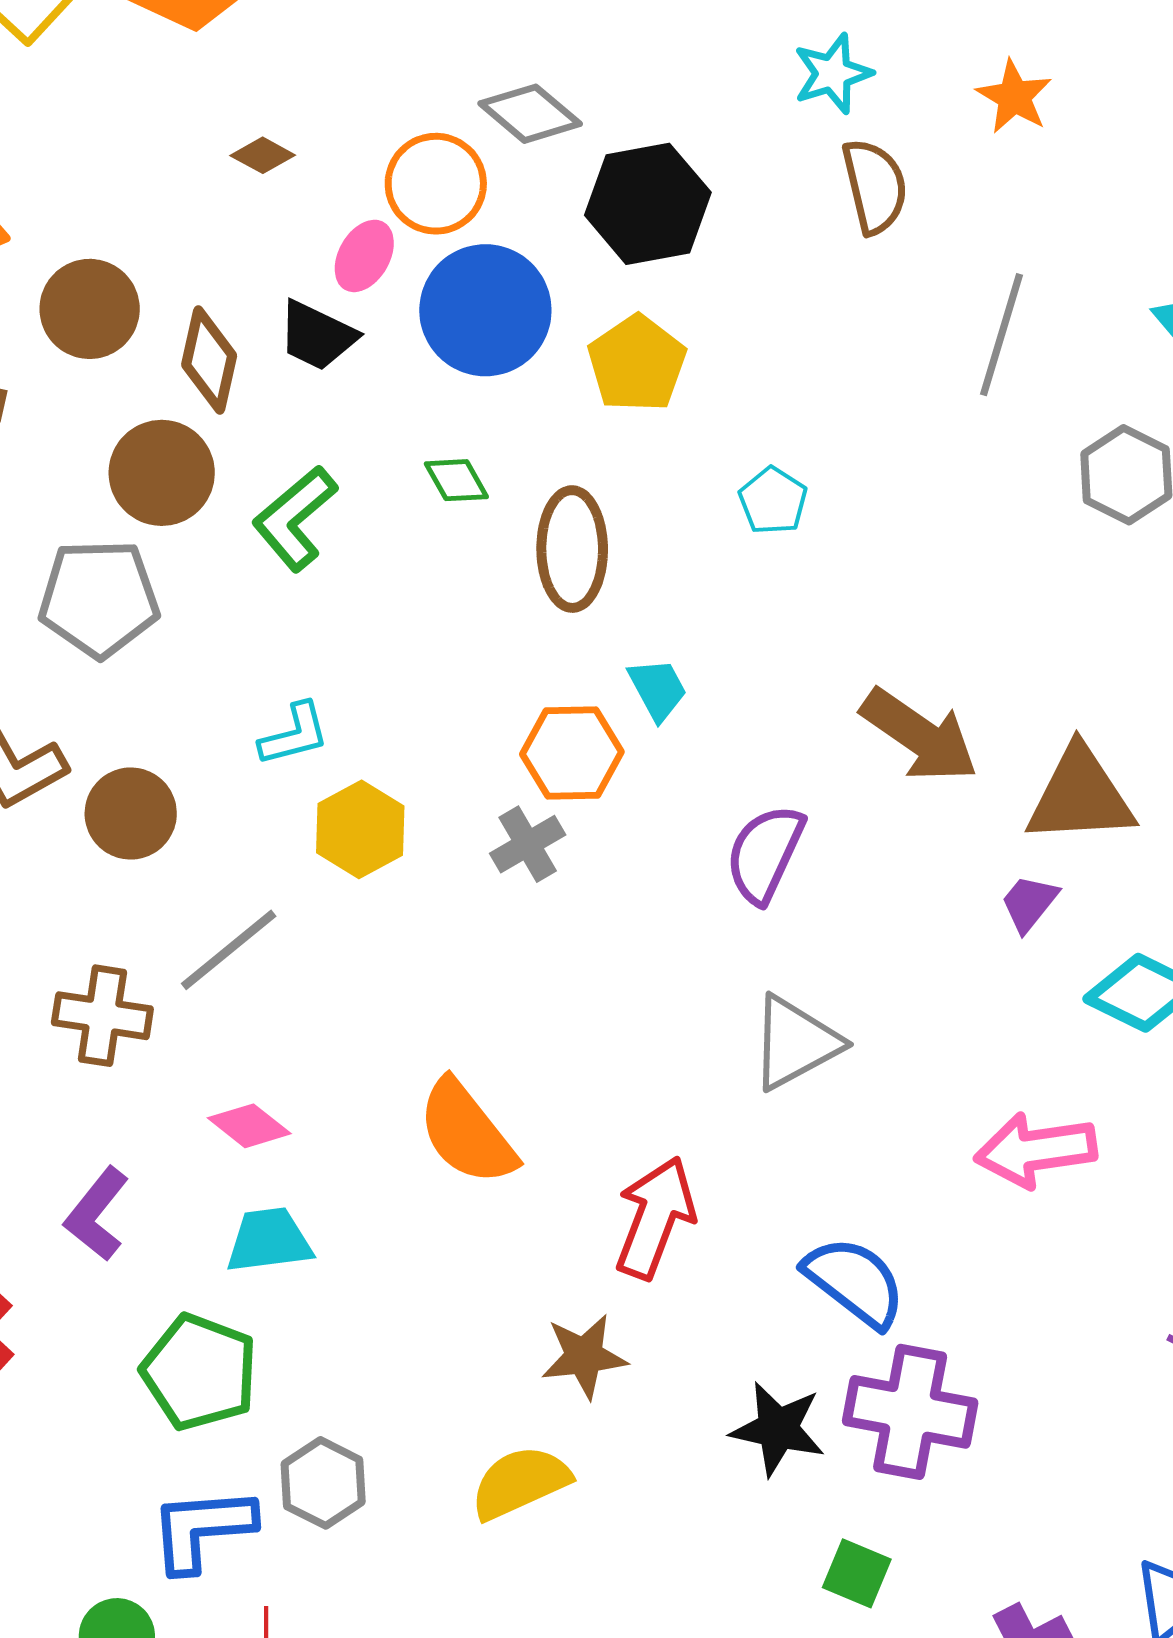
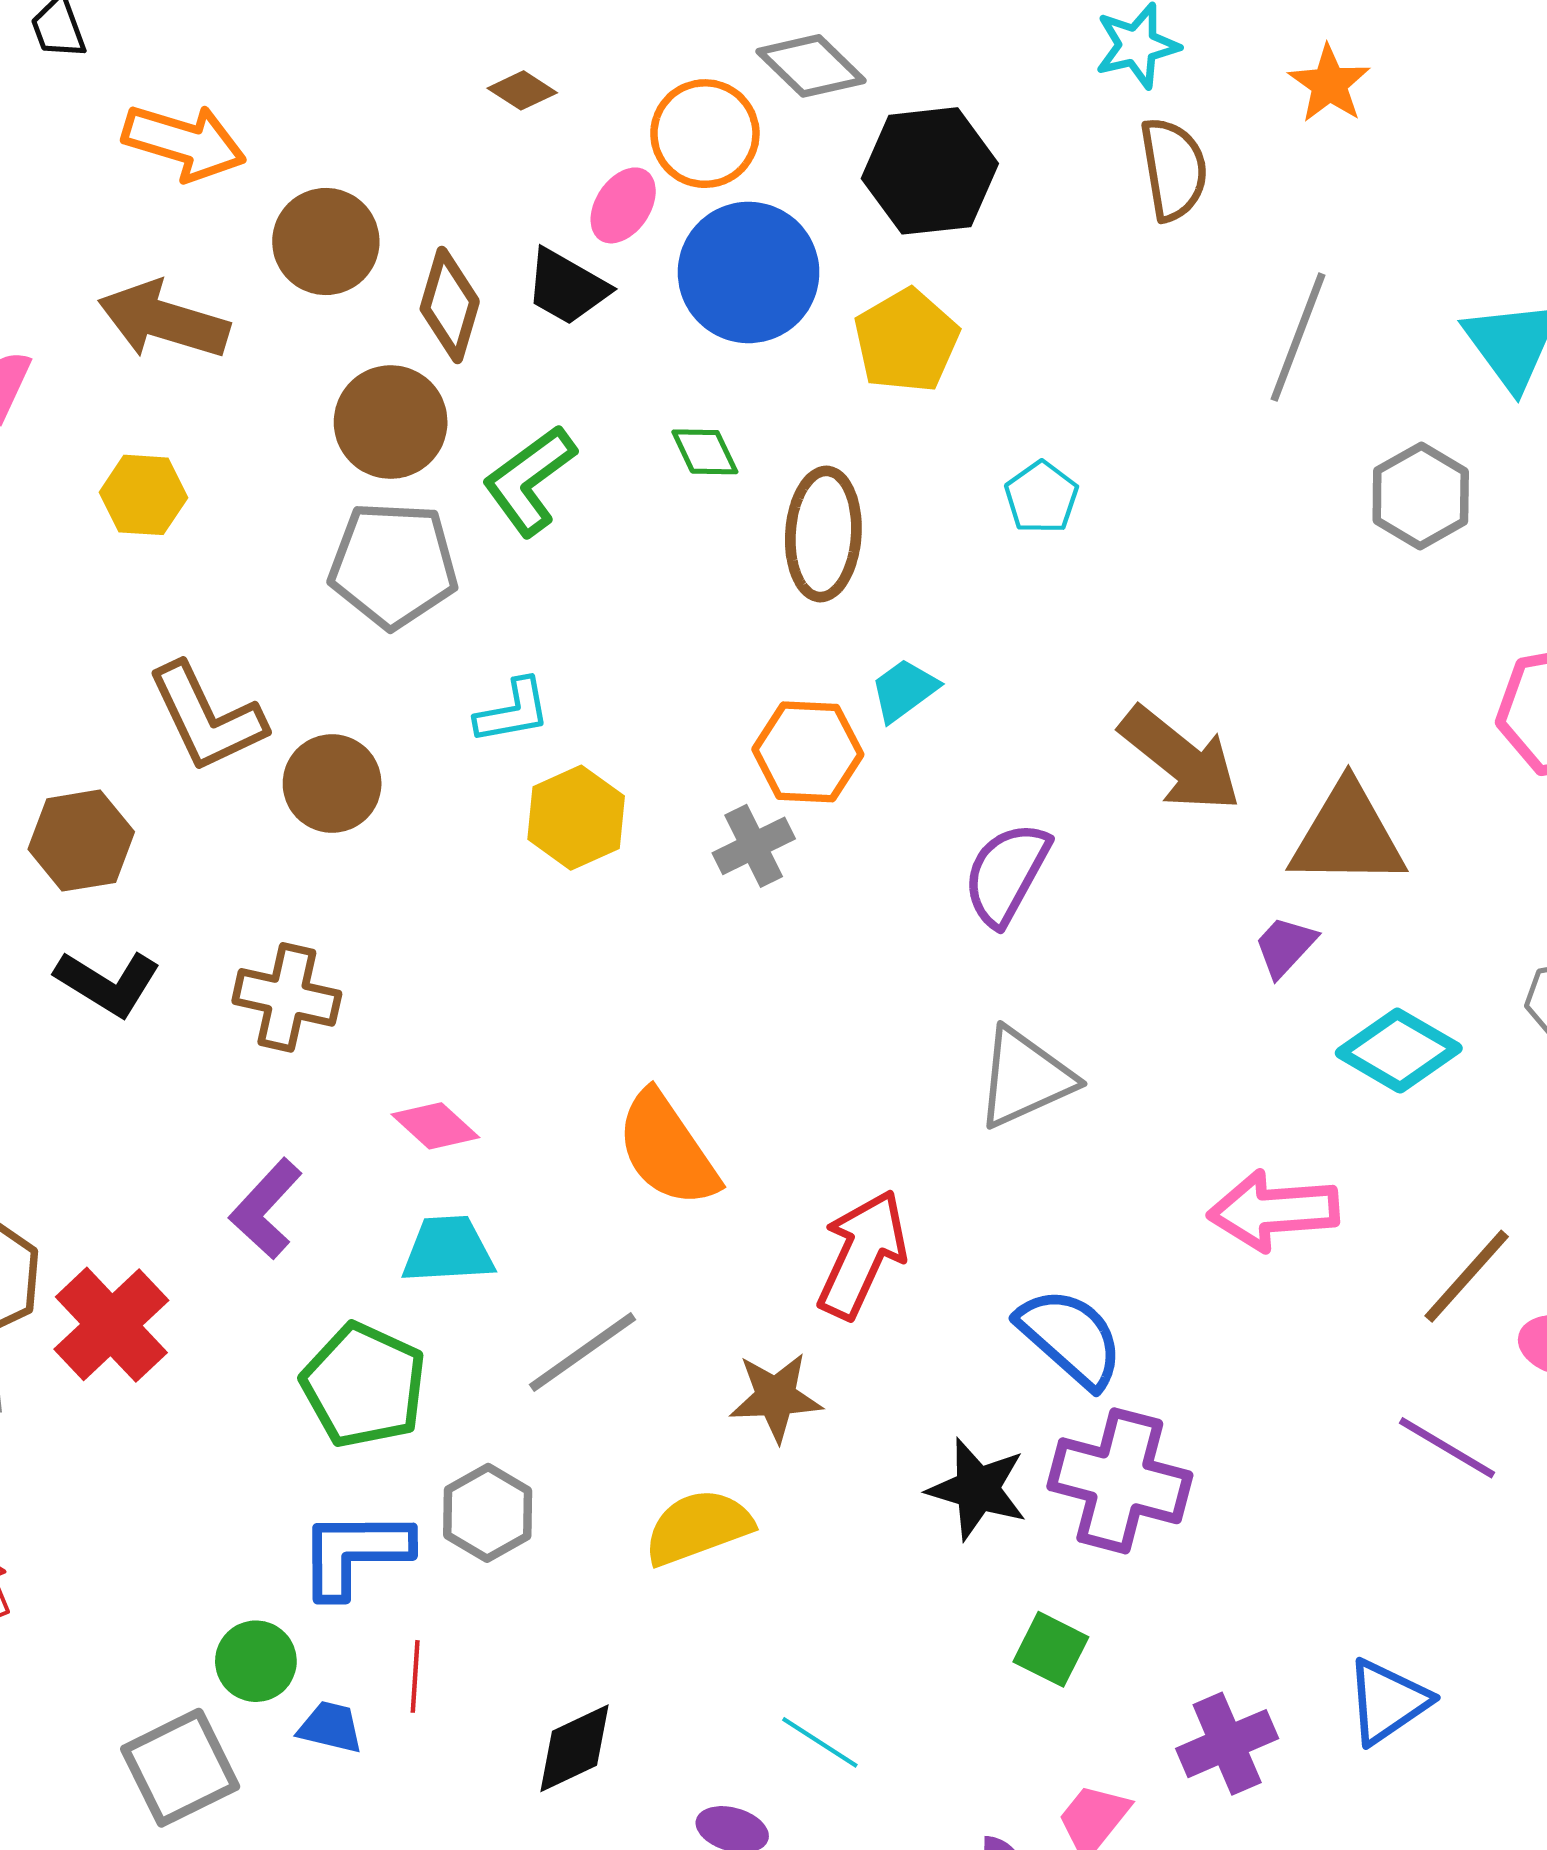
gray pentagon: (99, 598) -> (393, 565), moved
cyan trapezoid: (658, 689) -> (904, 690), turned -102
gray line: (229, 950) -> (582, 1352), moved

